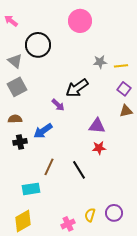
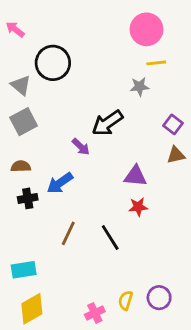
pink circle: (80, 21) -> (147, 29), moved
yellow line: (121, 66) -> (156, 63), moved
cyan rectangle: (31, 189) -> (24, 270), moved

